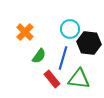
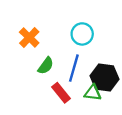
black hexagon: (89, 43) -> (105, 77), moved
green triangle: (79, 79) -> (93, 93), size x0.7

